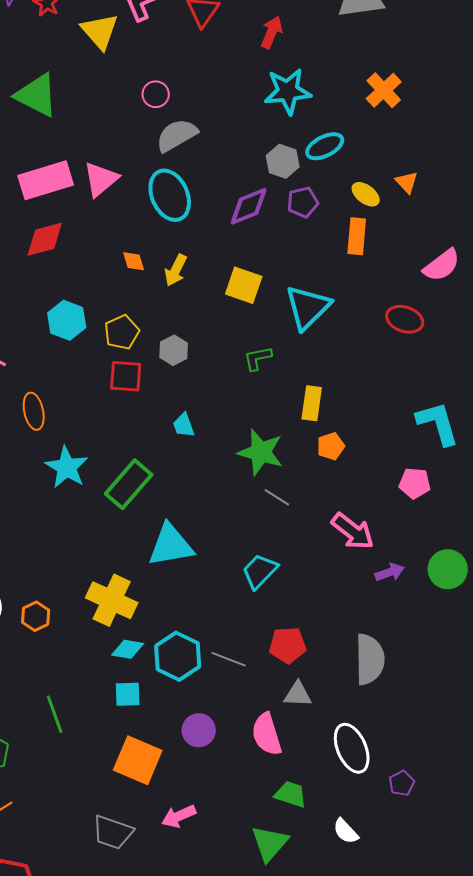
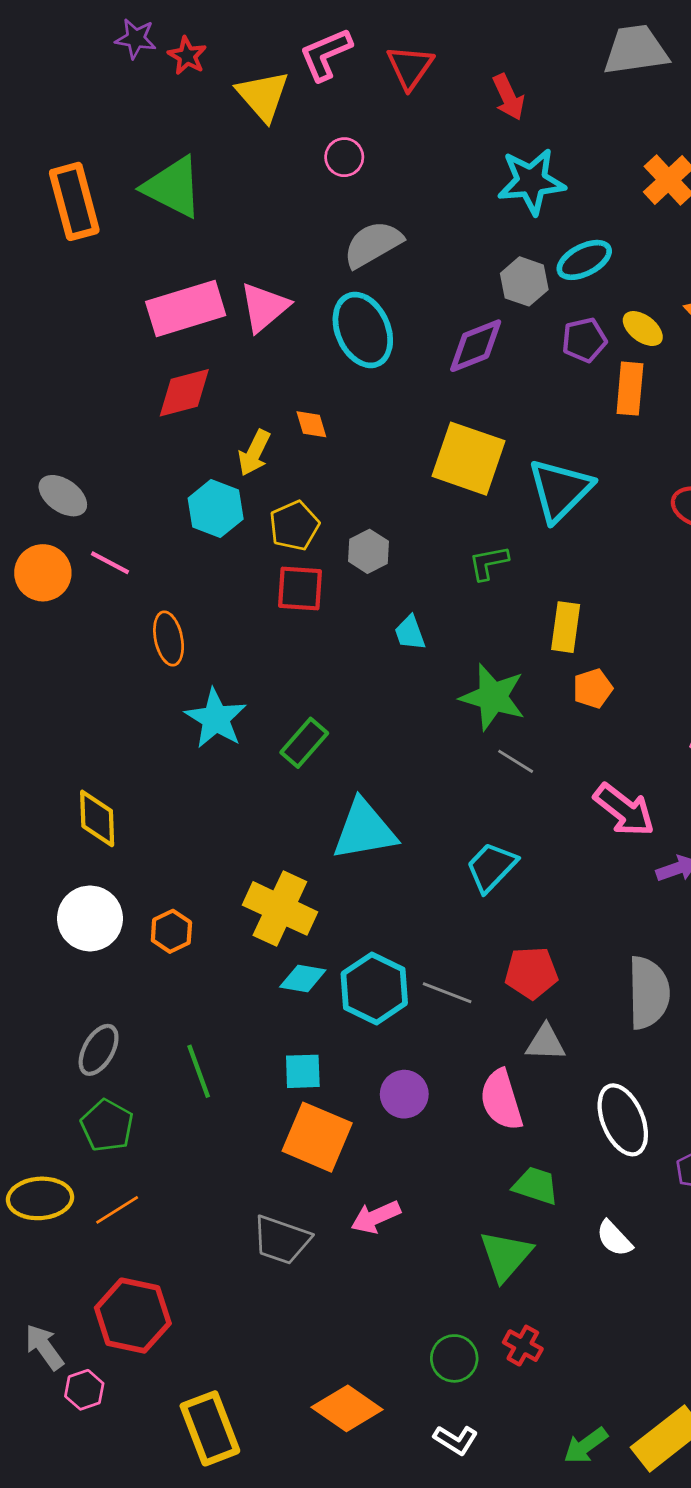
red arrow: (272, 32) -> (509, 97), turned 132
pink circle: (156, 94) -> (344, 157), moved
purple pentagon: (303, 202) -> (584, 340), moved
yellow arrow: (176, 270) -> (254, 453), moved
yellow square: (244, 285) -> (469, 459), size x1.4
cyan trapezoid: (184, 425) -> (410, 633), moved
green rectangle: (129, 484) -> (304, 743), size x0.7
cyan square: (128, 694) -> (303, 1071), moved

